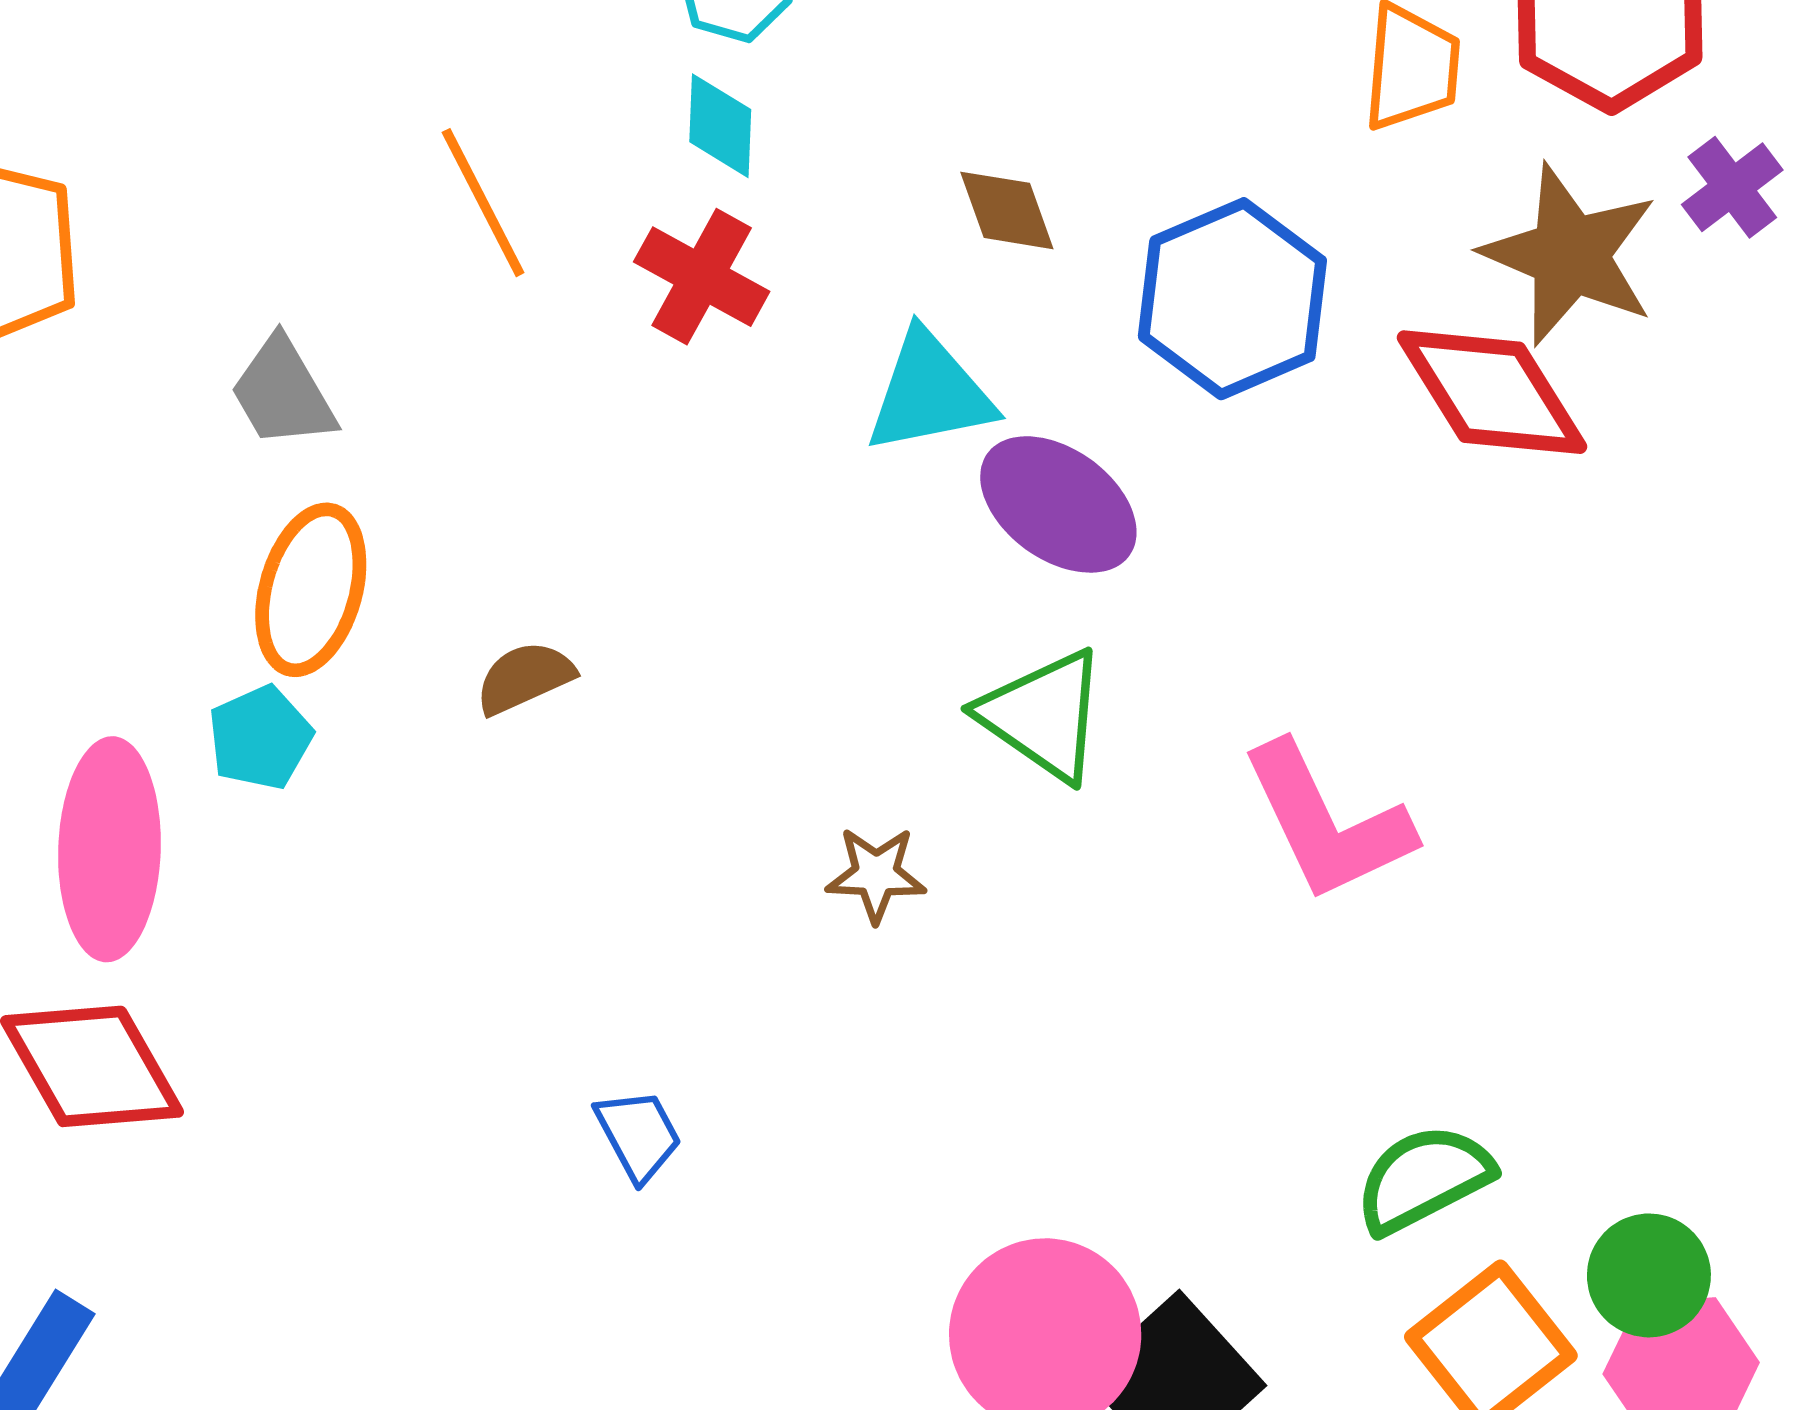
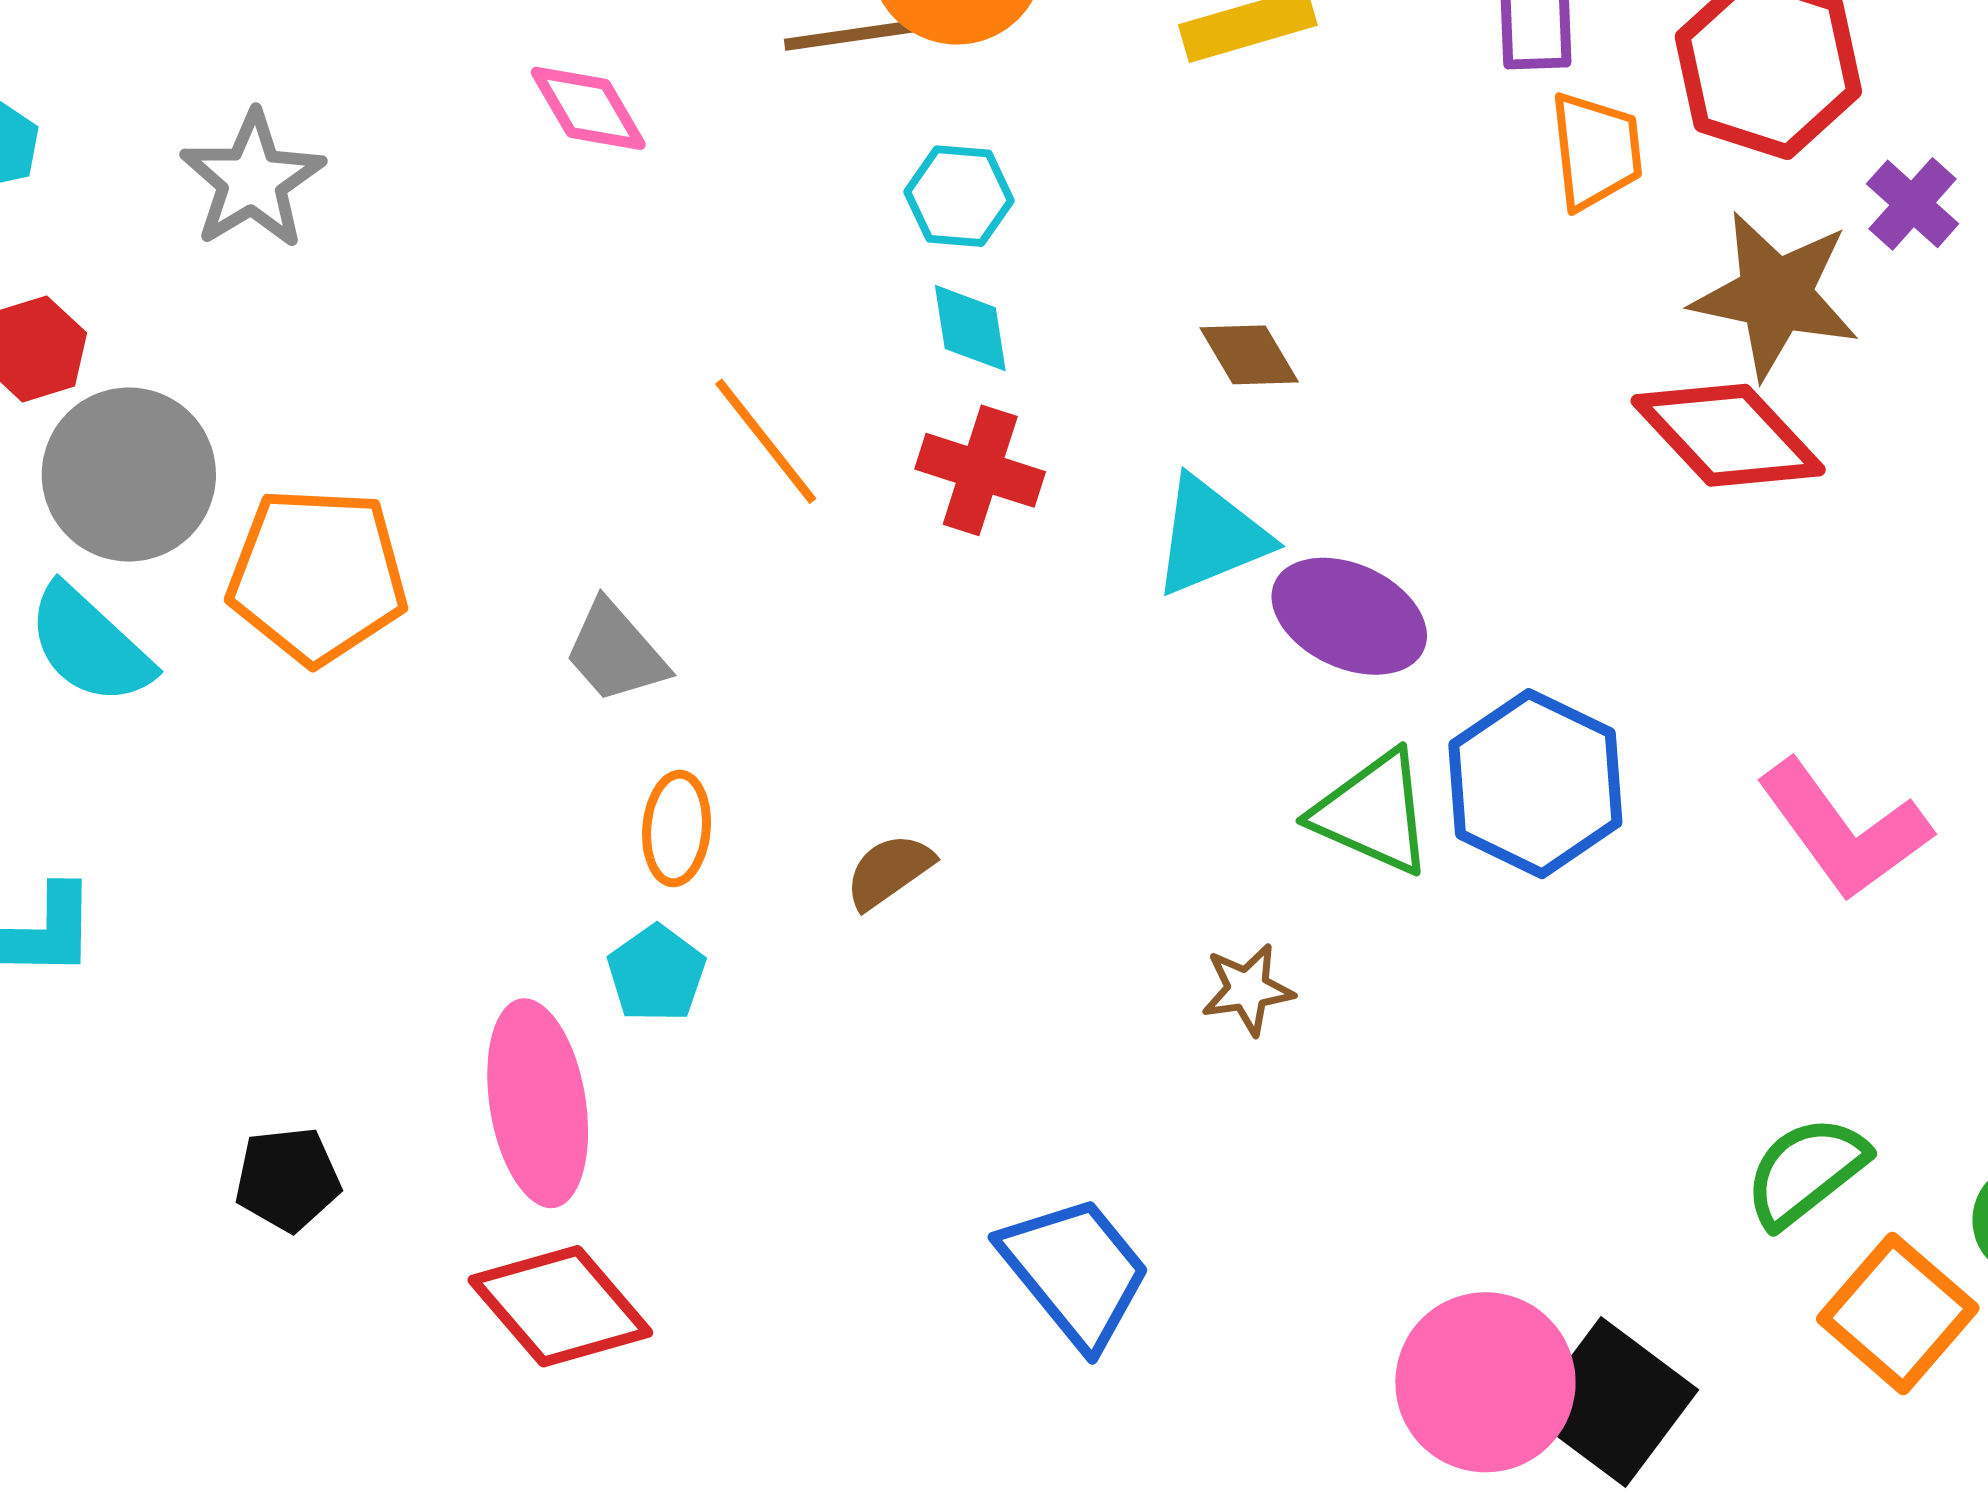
blue hexagon: (1232, 299) -> (1535, 784), moved
orange ellipse: (311, 590) -> (677, 828), size x0.7
pink L-shape: (1327, 822) -> (1844, 830), moved
blue trapezoid: (638, 1135) -> (1075, 1271), size x1.8

